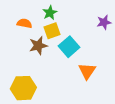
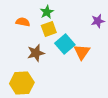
brown star: (38, 46) -> (36, 53), moved
orange triangle: (87, 71) -> (82, 52), moved

